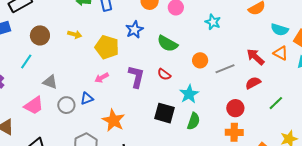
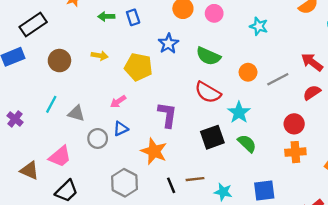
cyan line: (26, 62) -> (51, 104), moved
red semicircle: (164, 74) -> (208, 92), size x1.6
purple L-shape: (136, 77) -> (167, 115), moved
pink arrow: (102, 78) -> (118, 102), moved
pink trapezoid: (34, 105) -> (60, 157), moved
black square: (164, 113) -> (212, 137), turned -30
green semicircle: (194, 121) -> (247, 143), turned -60

